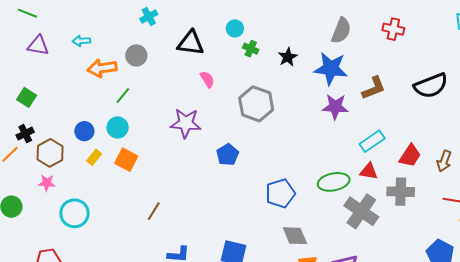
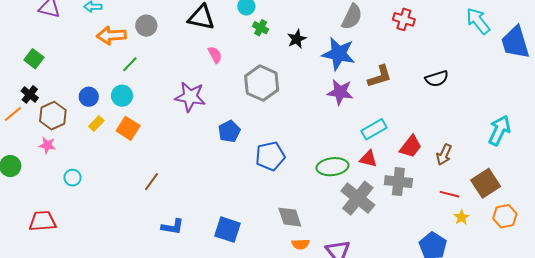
black semicircle: (431, 86) -> (437, 79), size x0.7
black cross: (25, 134) -> (30, 94), turned -30
blue pentagon: (280, 193) -> (270, 156), moved
cyan circle: (74, 213) -> (72, 178), size x0.6

